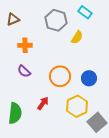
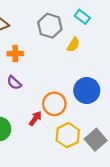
orange circle: (60, 76) -> (54, 104), moved
blue circle: (89, 78) -> (87, 91), size x1.5
yellow hexagon: (77, 106) -> (68, 135), moved

